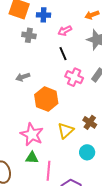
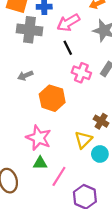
pink arrow: (65, 31) -> (68, 23), size x1.5
gray cross: (29, 35) -> (30, 30), size x1.6
yellow triangle: (66, 131) -> (83, 140), moved
pink line: (49, 171) -> (59, 176), turned 30

